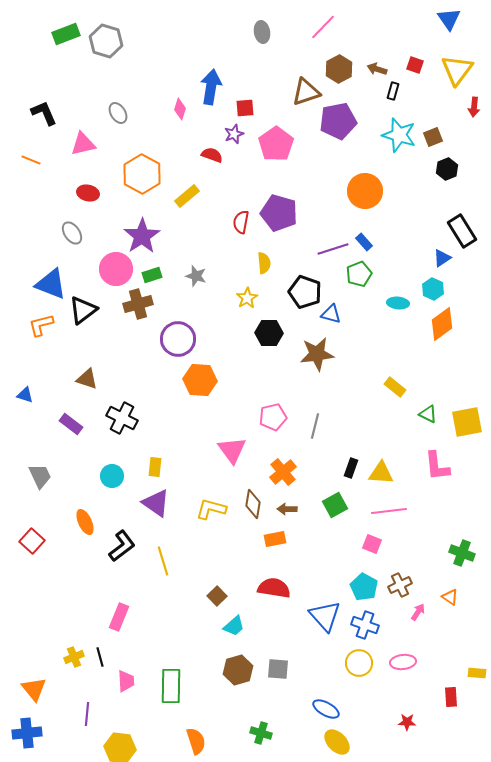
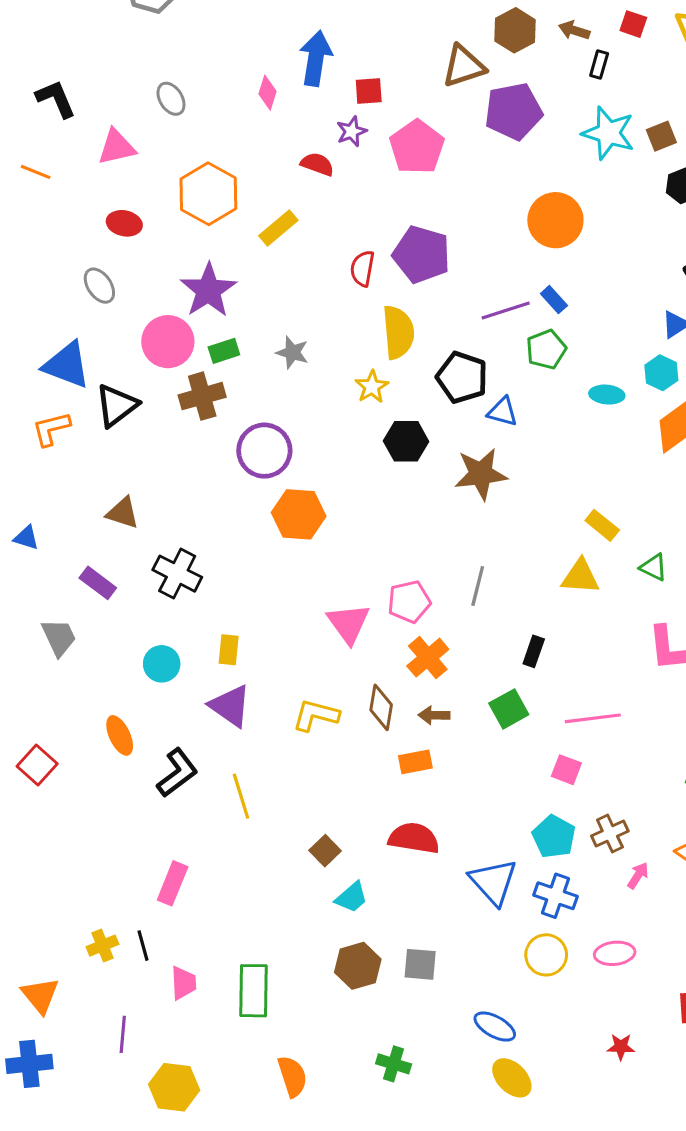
yellow semicircle: (264, 263) -> (398, 332), size x1.6
pink pentagon: (273, 417) -> (409, 602), moved
yellow triangle: (381, 473) -> (580, 577), moved
gray trapezoid: (40, 476) -> (59, 637), moved

